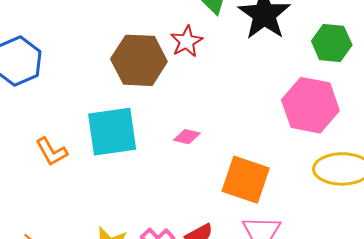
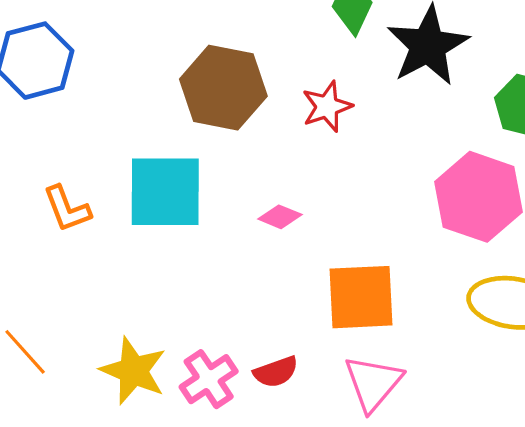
red star: (187, 41) -> (327, 107), moved
orange square: (246, 180) -> (361, 297), turned -30

